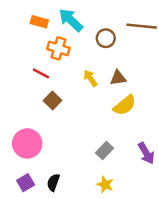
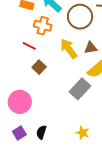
brown circle: (106, 38) -> (80, 17), size x1.6
yellow arrow: (90, 78) -> (69, 49), size x1.5
gray rectangle: (104, 151) -> (80, 89), moved, size x1.5

